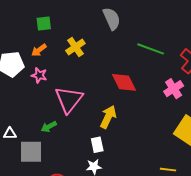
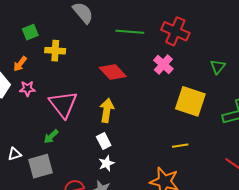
green square: (44, 23) -> (30, 32), moved
yellow cross: (75, 47) -> (55, 51), turned -36

